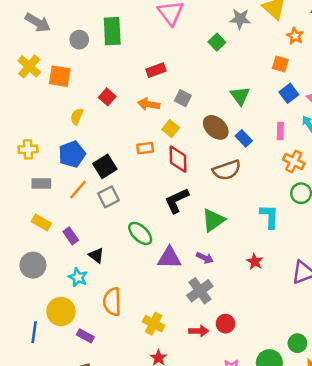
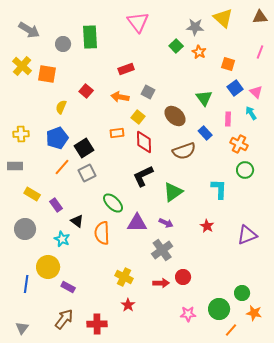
orange star: (295, 36) -> (199, 52), moved
green triangle: (240, 96) -> (204, 98), moved
blue rectangle: (244, 138) -> (205, 133), moved
gray rectangle: (41, 183) -> (15, 166), moved
orange semicircle: (112, 302) -> (102, 233), moved

